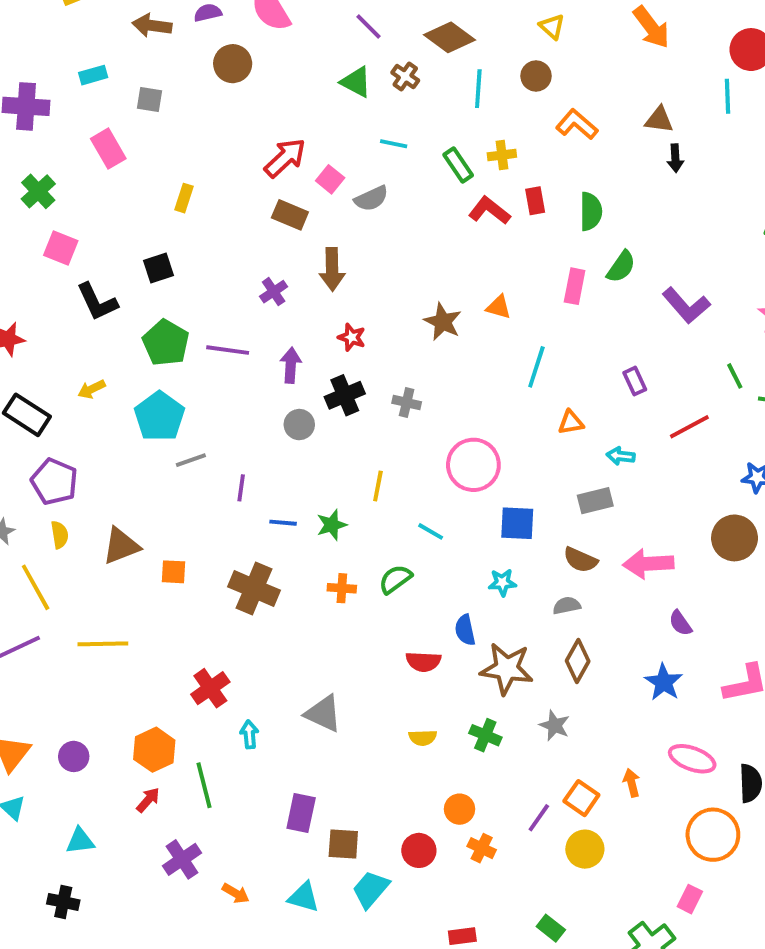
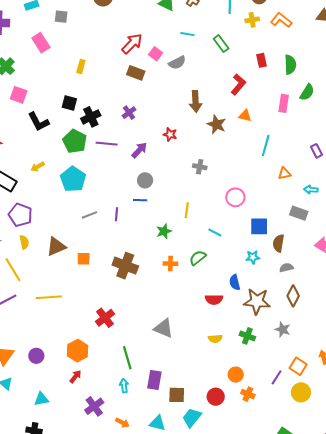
yellow cross: (502, 155) -> (252, 20), moved
red L-shape: (489, 211) -> (238, 84), moved, turned 95
black square: (159, 268) -> (69, 103), turned 35
brown arrow: (332, 269) -> (196, 101), moved
purple arrow: (291, 365) -> (139, 150), turned 42
black cross: (345, 395) -> (91, 117), moved
gray line: (191, 460) -> (89, 215), moved
pink circle: (473, 465) -> (235, 197), size x0.7
gray rectangle: (595, 501) -> (299, 213), turned 36
blue line: (283, 523) -> (140, 200), moved
brown semicircle: (580, 560) -> (278, 243), moved, turned 78
cyan arrow: (249, 734) -> (124, 386), moved
green line: (204, 785) -> (127, 358), moved

